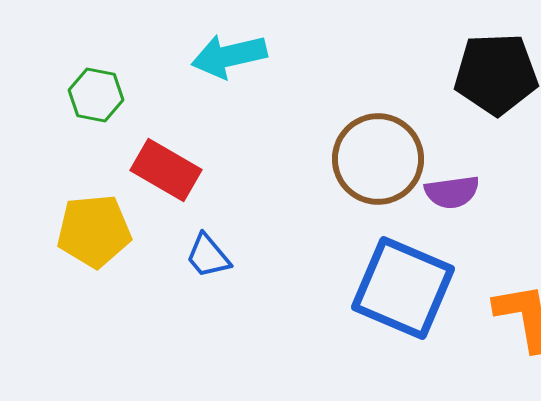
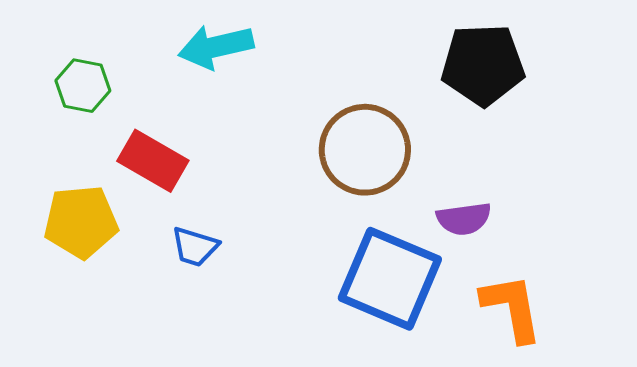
purple semicircle: (452, 192) -> (464, 219), moved
blue trapezoid: (208, 256) -> (195, 247), turned -33

